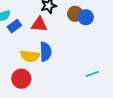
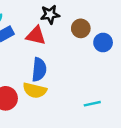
blue circle: (86, 17) -> (103, 43), moved
yellow semicircle: (30, 56) -> (35, 90), moved

